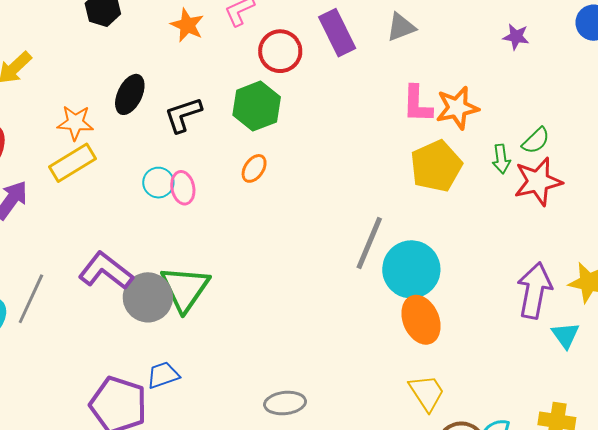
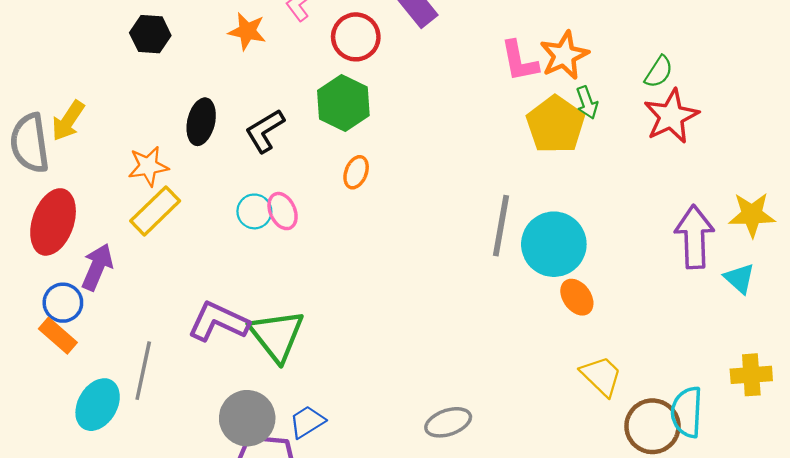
green arrow: (501, 159) -> (587, 103), moved
green triangle: (185, 289) -> (277, 335), moved
gray circle: (148, 297) -> (247, 418), moved
orange ellipse: (421, 320) -> (577, 297), size x0.7

